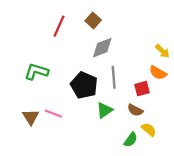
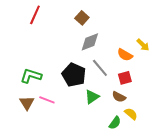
red line: (59, 26) -> (35, 15), moved
green L-shape: (36, 72) -> (31, 76), moved
orange semicircle: (158, 73) -> (125, 55), moved
gray line: (114, 77) -> (100, 68), turned -36

